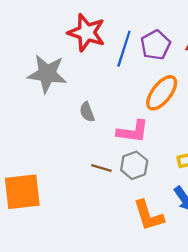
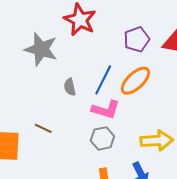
blue line: (124, 49) -> (103, 80), moved
brown line: (101, 168) -> (43, 128), moved

